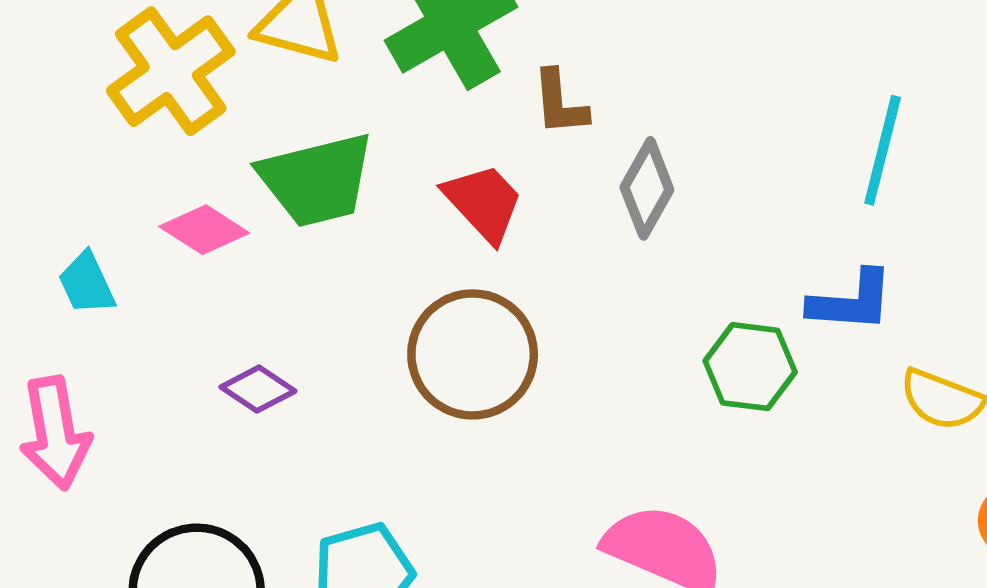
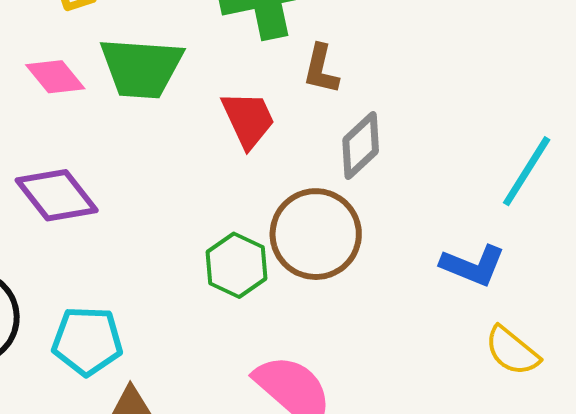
brown circle: (473, 354) -> (316, 234), moved
green hexagon: (750, 367) -> (237, 265), moved
purple diamond: (258, 389) -> (57, 195), size x1.6

